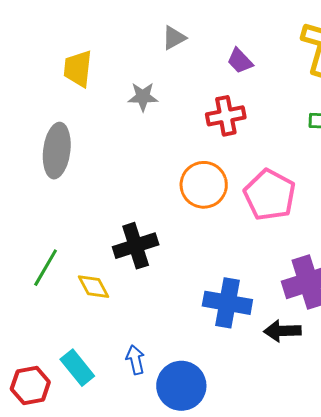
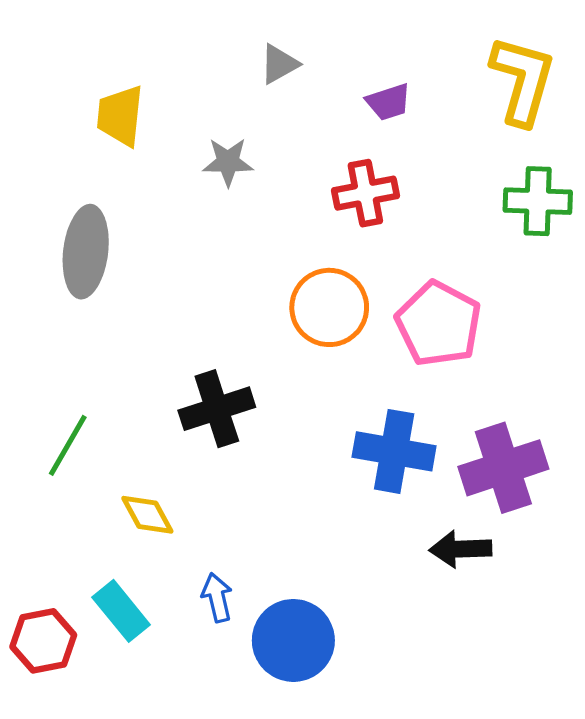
purple trapezoid: (240, 61) -> (388, 102), turned -64
yellow diamond: (94, 287) -> (147, 515), moved
blue cross: (227, 303) -> (394, 451), moved

